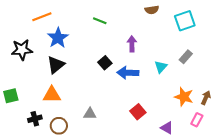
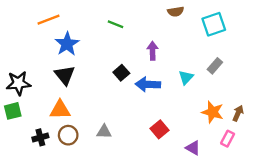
black star: (22, 50) -> (18, 83), moved
black triangle: (56, 65) -> (65, 75), turned -30
brown circle: (59, 126) -> (68, 135), moved

